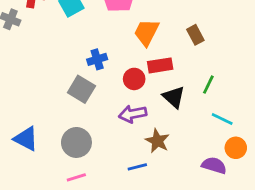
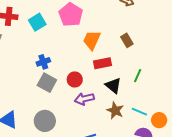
blue cross: (97, 59) -> (43, 62), moved
red circle: (134, 79) -> (75, 79), moved
cyan line: (222, 119) -> (139, 112), moved
brown star: (157, 141) -> (115, 110), moved

